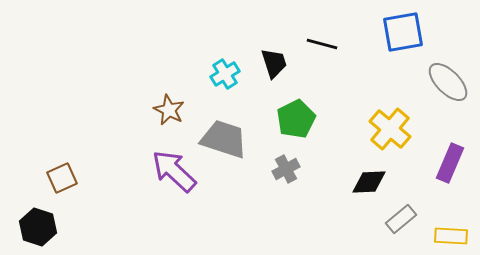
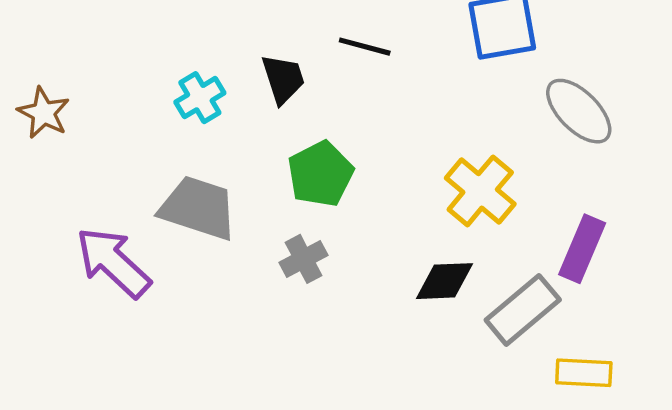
brown star: (169, 110) -> (44, 113), moved
gray rectangle: (401, 219) -> (523, 310), moved, size x1.4

